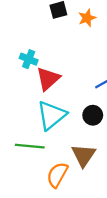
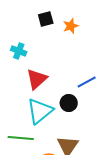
cyan cross: (29, 59) -> (19, 51), moved
black circle: (93, 115) -> (69, 103), moved

